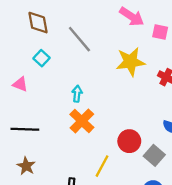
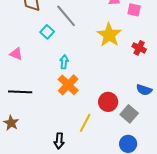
cyan square: (42, 58) -> (47, 32), moved
yellow star: (130, 62) -> (109, 35), turned -30
brown star: (26, 166) -> (11, 123), moved

